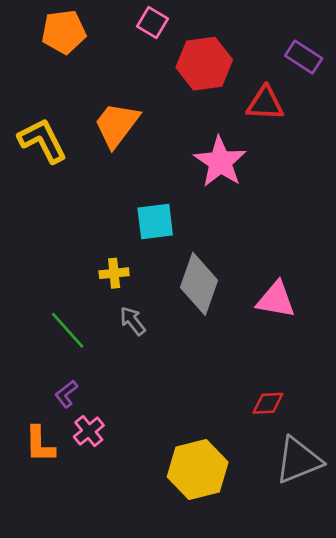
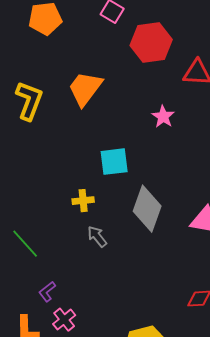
yellow L-shape: (42, 141) -> (29, 101), turned 48
pink star: (220, 162) -> (163, 117), size x0.6
green line: (68, 330) -> (25, 244), moved

